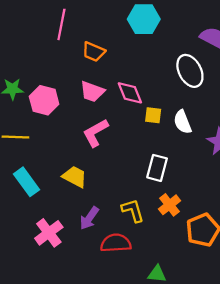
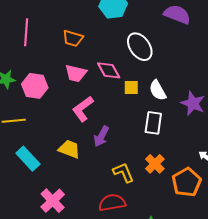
pink line: (61, 24) -> (26, 32), moved
white ellipse: (190, 71) -> (140, 47), moved
white rectangle: (157, 168) -> (153, 123), moved
purple arrow: (89, 218) -> (101, 136), moved

